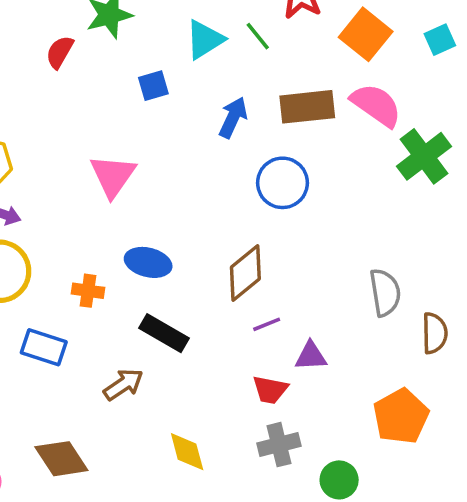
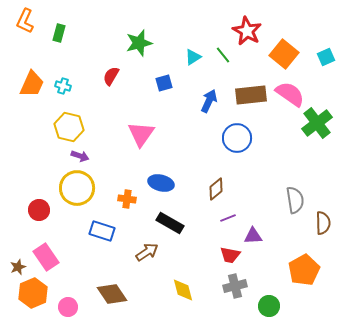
cyan triangle: (205, 40) -> (193, 57), size x0.7
red semicircle: (60, 52) -> (111, 76), moved
brown diamond: (245, 273) -> (216, 189), size x0.7

